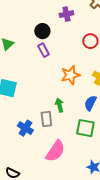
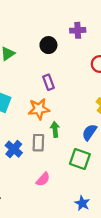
purple rectangle: (43, 50) -> (49, 82), moved
orange star: (70, 75) -> (39, 109), moved
pink semicircle: (55, 151) -> (43, 179), size x0.6

